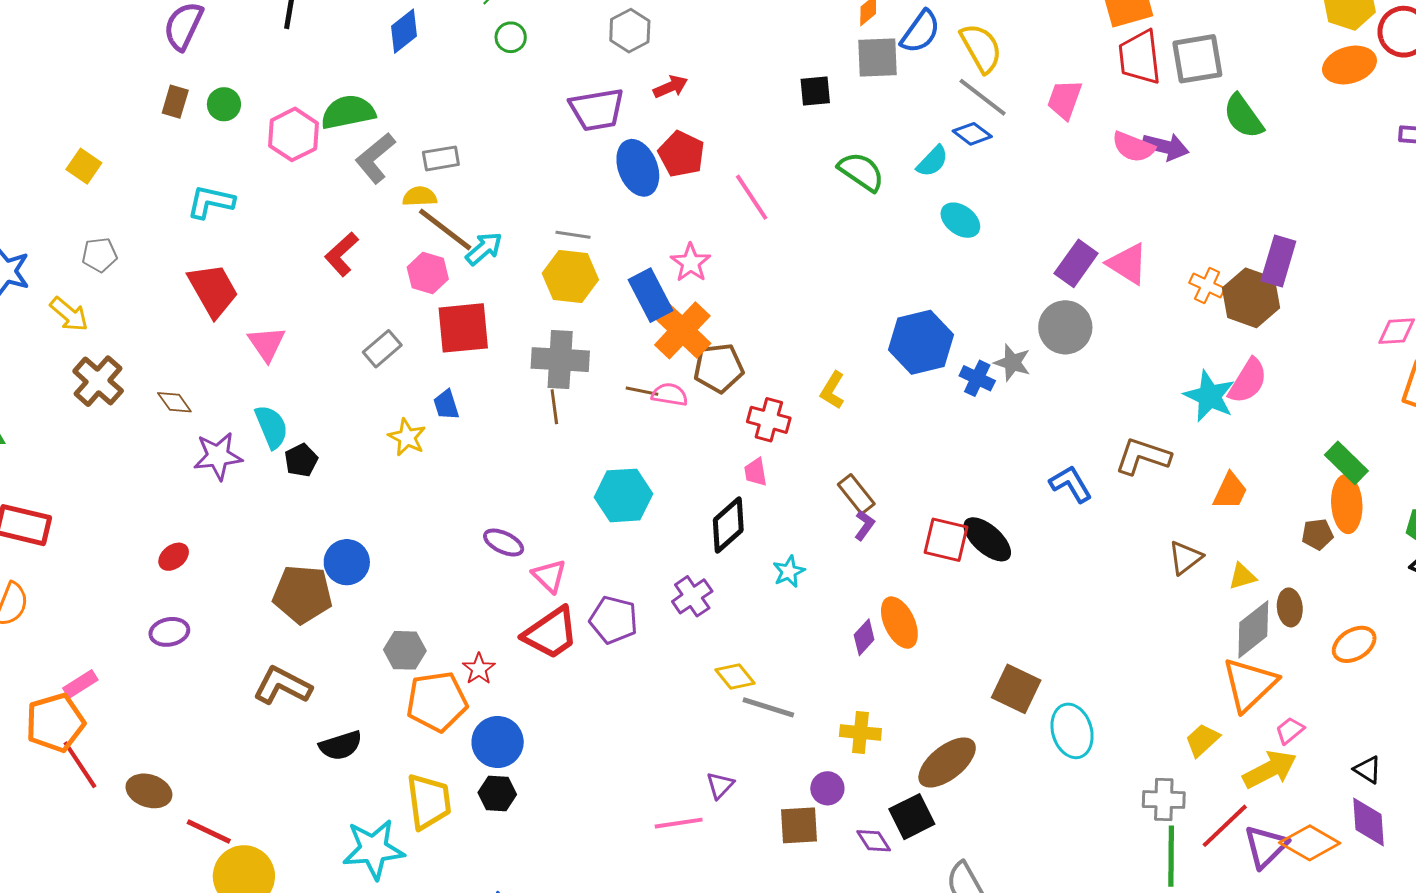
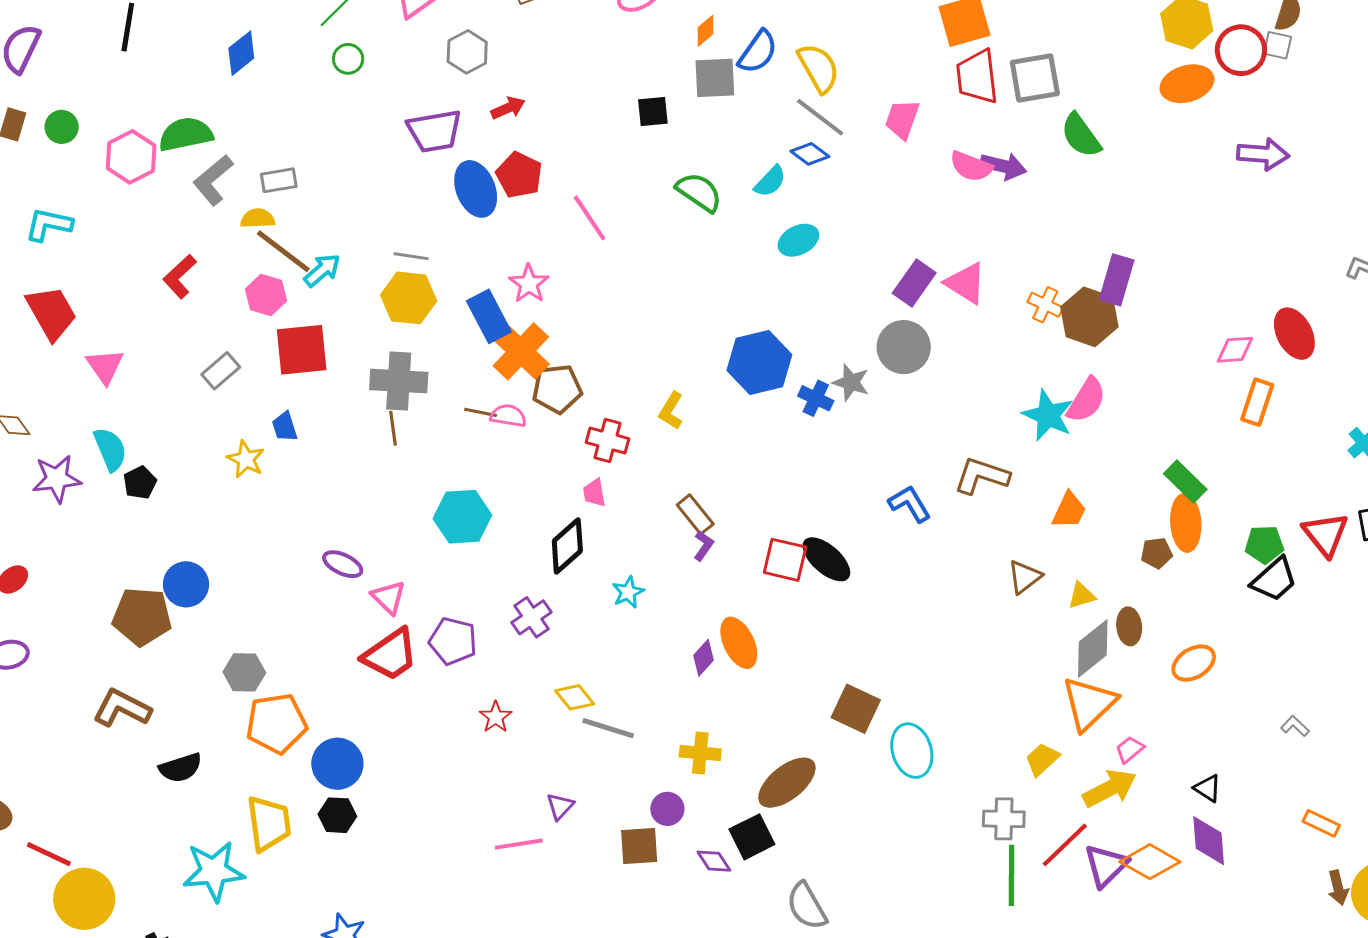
cyan ellipse: (960, 220) -> (798, 240), turned -63
red star: (479, 669) -> (496, 717), moved

